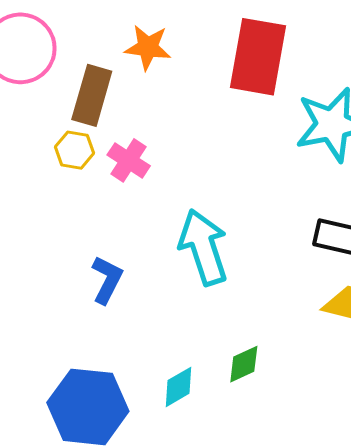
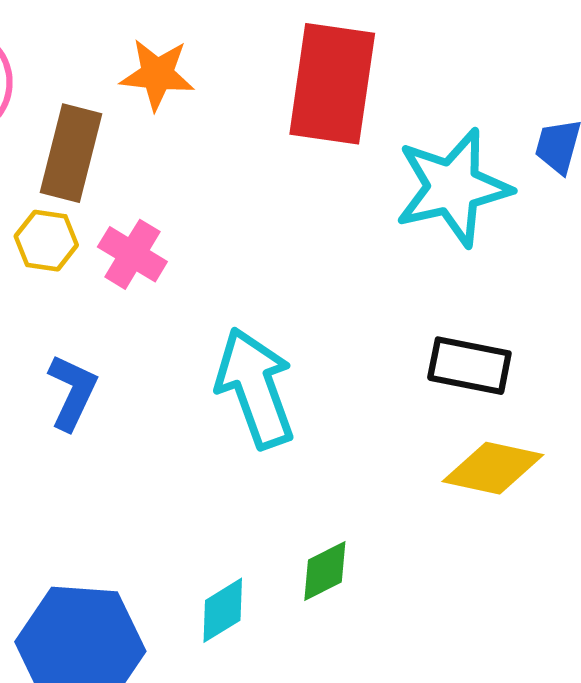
blue L-shape: (107, 280) -> (72, 392), moved

